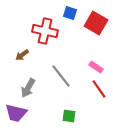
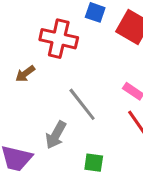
gray arrow: (28, 88) -> (56, 135), moved

